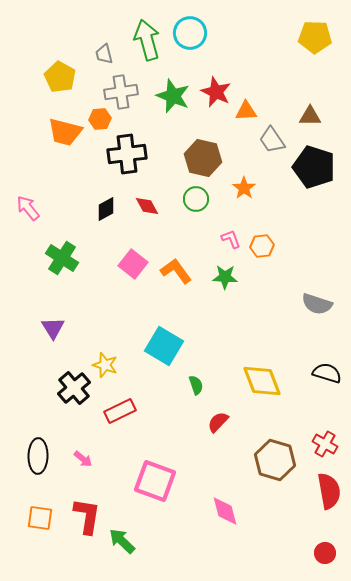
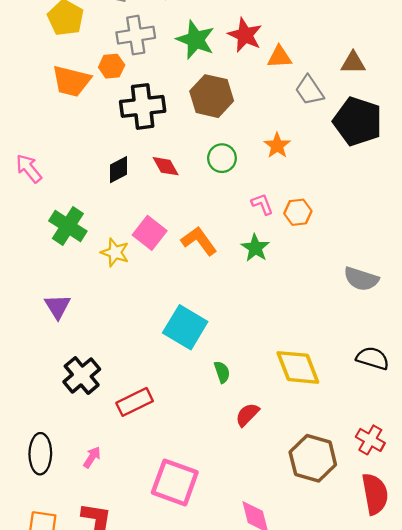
brown hexagon: (203, 158) -> (212, 96), moved
green star: (225, 277) -> (255, 248), turned 30
yellow star: (105, 365) -> (115, 252), moved
pink arrow: (83, 459) -> (92, 457), turned -96

